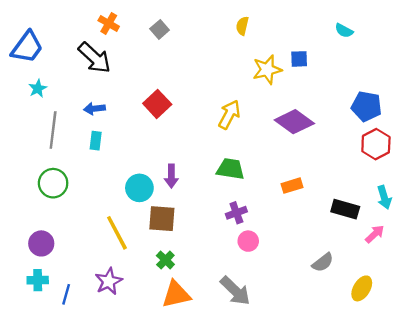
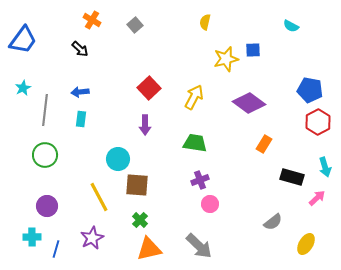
black arrow: (94, 58) -> (80, 49), size x0.6
cyan star: (38, 89) -> (23, 88), moved
red square: (157, 104) -> (149, 88), moved
purple arrow: (171, 176) -> (145, 125), moved
orange rectangle: (292, 186) -> (264, 144), moved, turned -42
purple circle: (41, 243) -> (47, 206), moved

